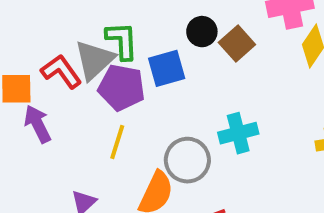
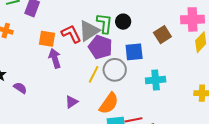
black circle: (202, 32) -> (123, 22), moved
blue square: (167, 68) -> (134, 52), moved
gray circle: (187, 160) -> (115, 70), moved

